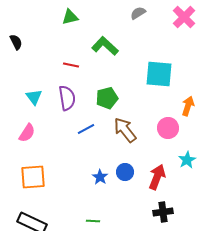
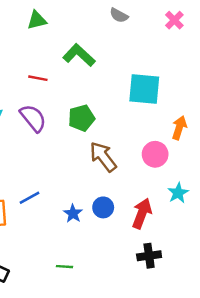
gray semicircle: (138, 13) -> (119, 15), turned -119
pink cross: (184, 17) -> (174, 20), size x0.7
purple semicircle: (67, 98) -> (33, 118), turned -30
blue line: (86, 129) -> (29, 198), moved

